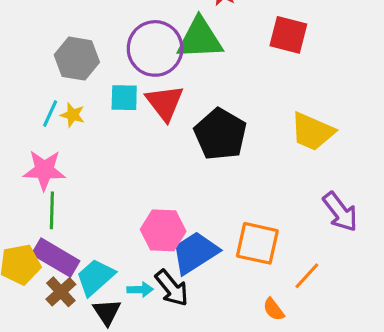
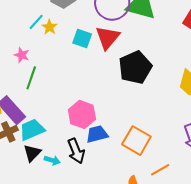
cyan square: (124, 98) -> (82, 38), moved
pink star: (44, 170) -> (22, 55), size x0.6
green line: (52, 210) -> (31, 78), moved
blue trapezoid: (195, 253) -> (97, 134), size x0.7
cyan arrow: (140, 290) -> (52, 160), moved

